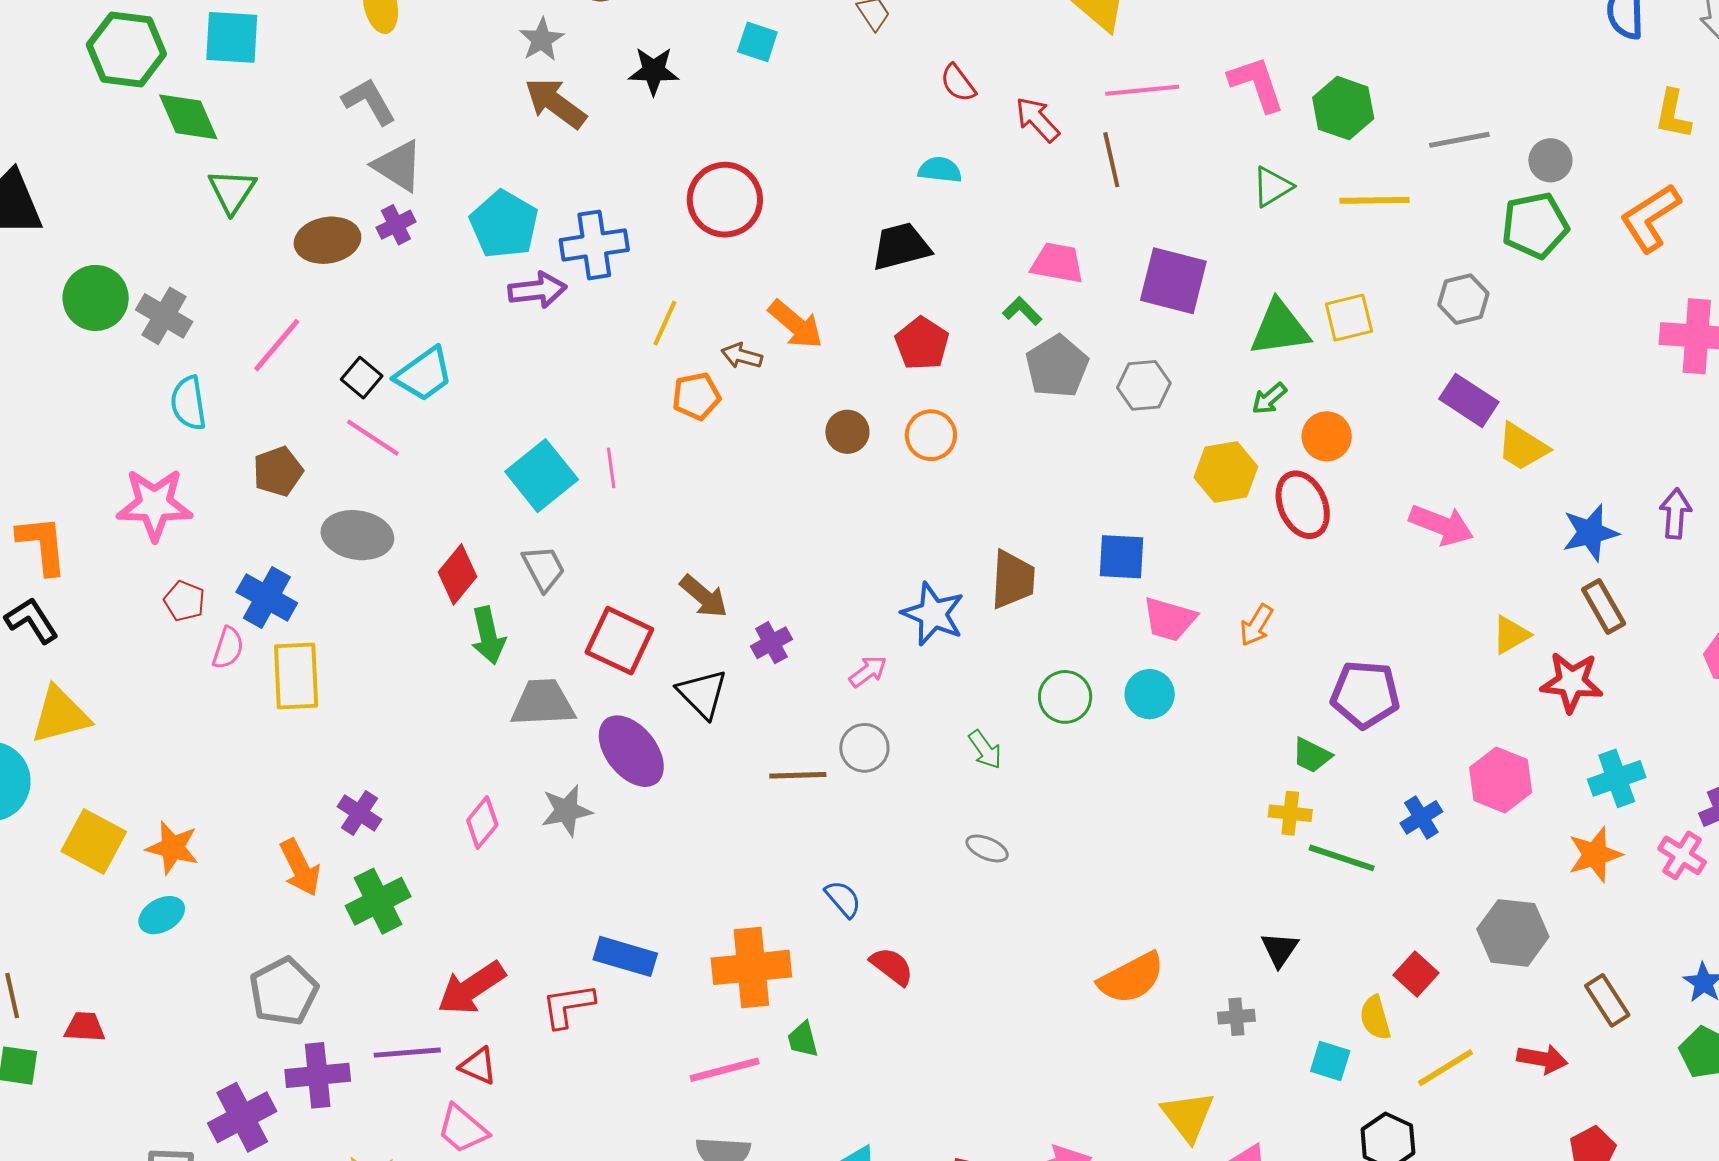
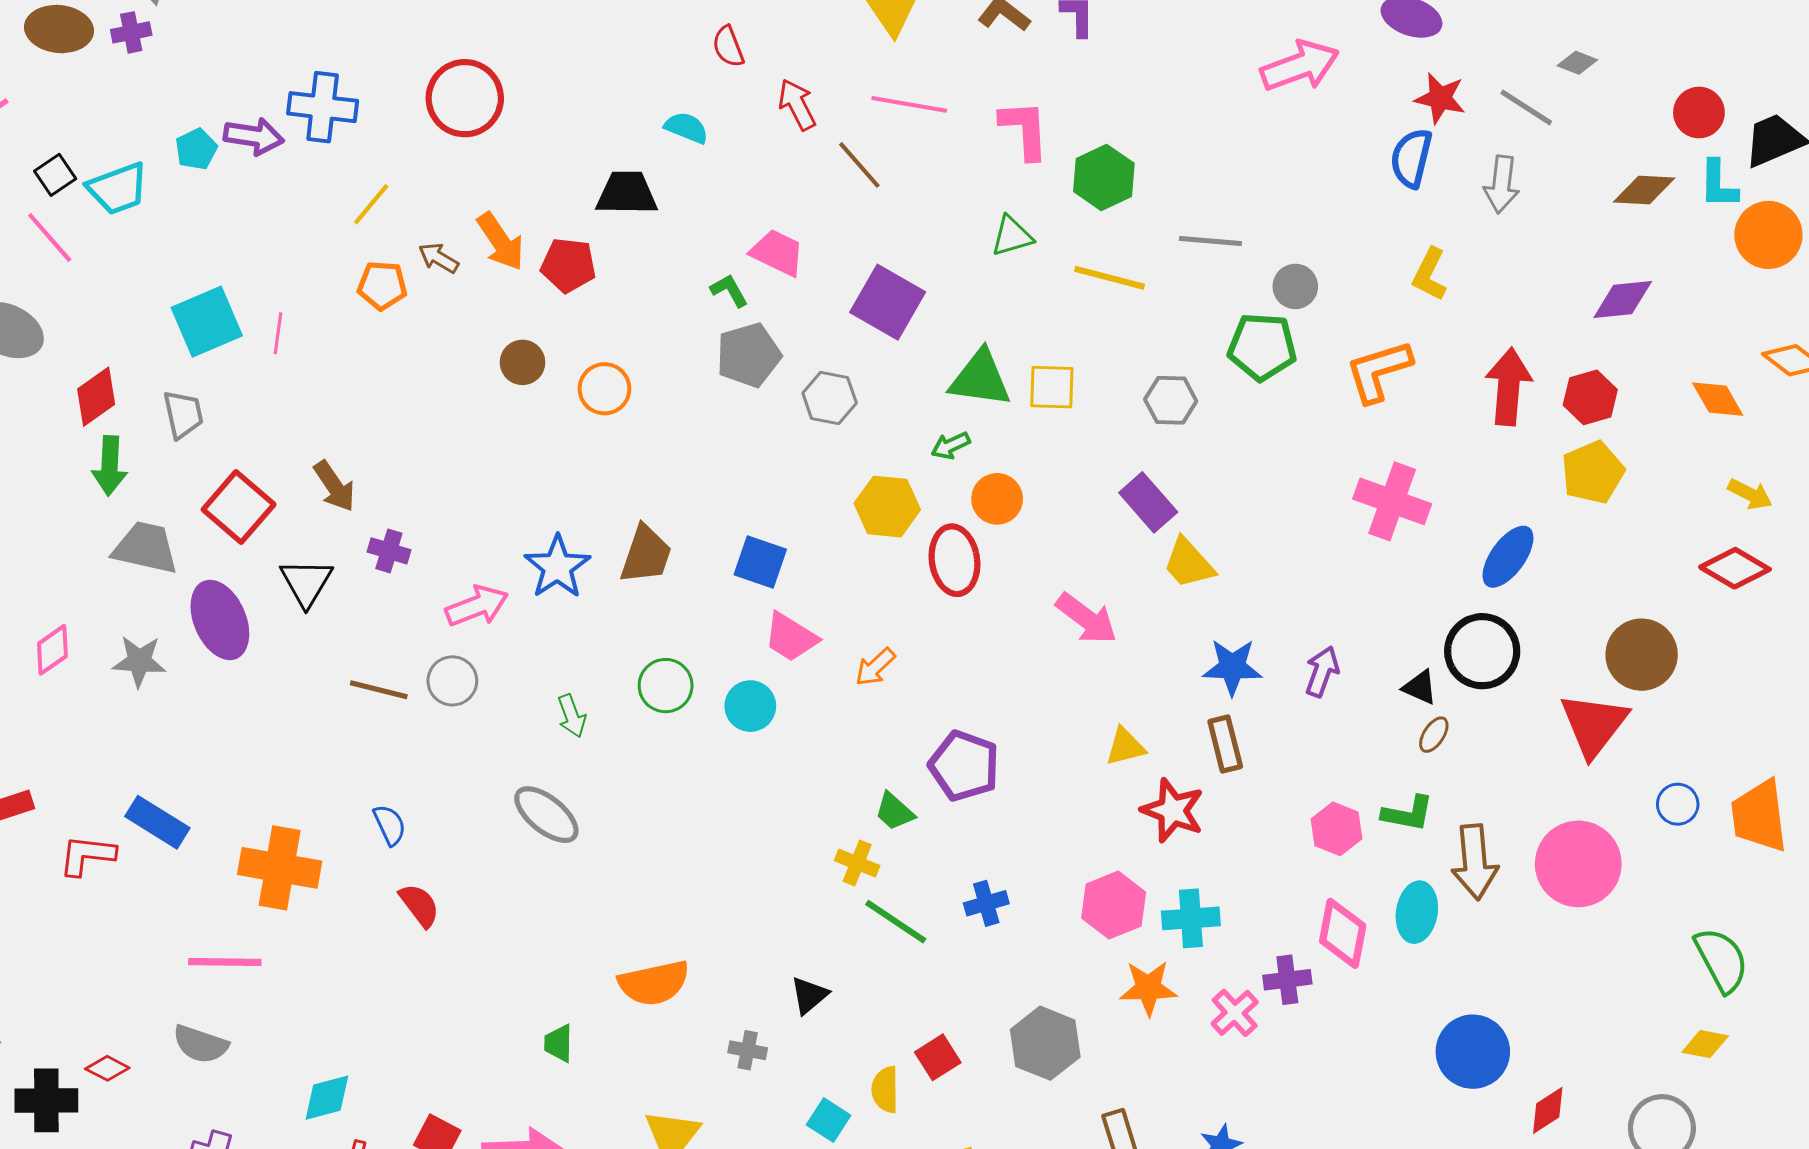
brown line: (1111, 160) -> (859, 165), turned -44
cyan pentagon: (504, 224) -> (196, 149), moved, size x0.6
red pentagon: (922, 343) -> (568, 265), moved, turned 30
purple cross: (771, 643) -> (389, 551), turned 30
pink arrow: (868, 671) -> (477, 606), size x1.5
pink hexagon: (1501, 780) -> (1114, 905), moved
gray ellipse: (987, 848) -> (546, 815), size x1.6
green trapezoid: (803, 1040) -> (559, 1043), moved

